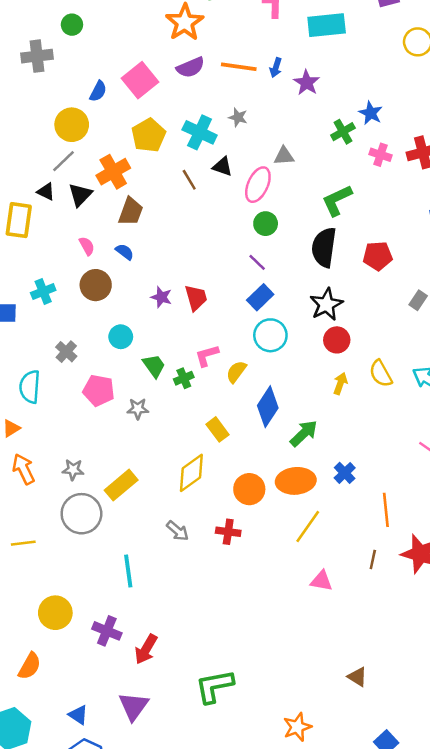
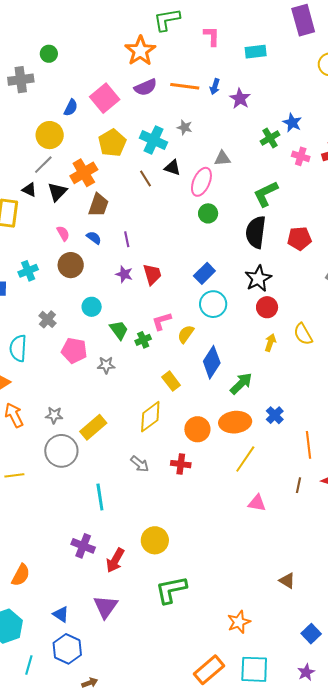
cyan rectangle: (327, 25) -> (256, 52), size x0.7
purple line: (257, 262) -> (127, 239), moved, turned 35
yellow circle: (55, 613) -> (155, 540), moved

